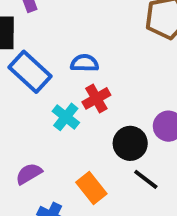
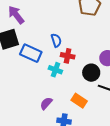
blue semicircle: (85, 63) -> (56, 40), turned 88
red cross: (96, 98) -> (68, 56), turned -32

